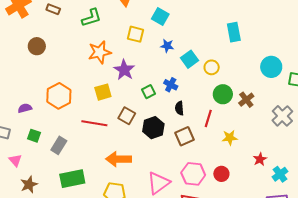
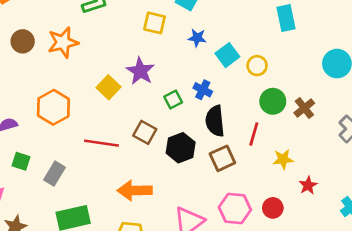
orange star: (100, 52) -> (63, 42), moved
yellow square: (103, 92) -> (109, 87), moved, turned -30
black semicircle: (179, 108) -> (215, 121), size x1.6
red star: (260, 159) -> (308, 185), moved

